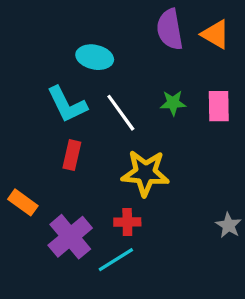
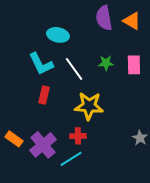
orange rectangle: (23, 202) -> (14, 139), moved

